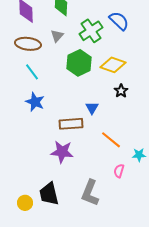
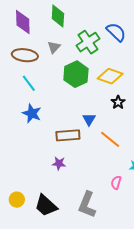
orange line: (111, 140) -> (110, 139), moved
purple star: (62, 152) -> (59, 163), size x0.6
black trapezoid: (49, 194) -> (46, 206), turned -35
yellow circle: (25, 203) -> (17, 200), moved

